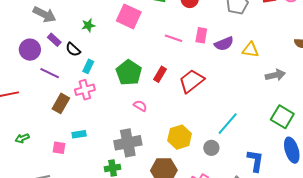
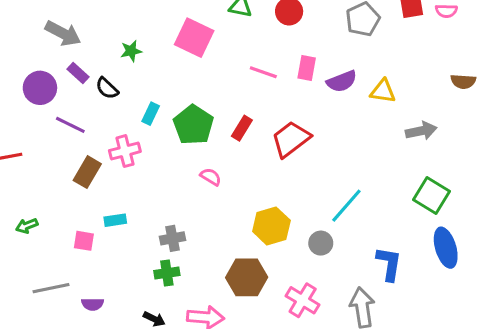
cyan rectangle: (88, 66) -> (151, 114), moved
gray cross: (128, 143) -> (172, 238), moved, size x0.6

